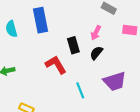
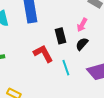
cyan line: (80, 90) -> (66, 68), moved

